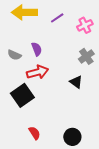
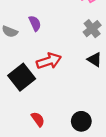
red arrow: (38, 72) -> (49, 61), moved
black triangle: (76, 82) -> (95, 59), moved

